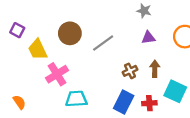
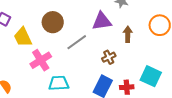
purple triangle: (148, 38) -> (102, 21), moved, size x1.5
gray line: (103, 43) -> (77, 42), moved
brown arrow: (155, 69) -> (128, 34), moved

